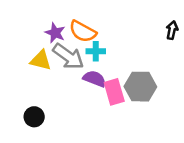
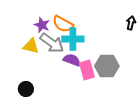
cyan cross: (96, 51) -> (73, 39), size x1.5

